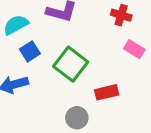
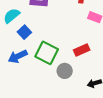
green square: (71, 64) -> (47, 53), moved

